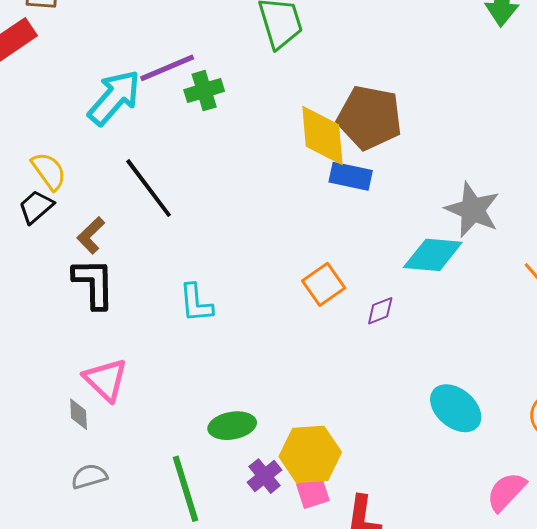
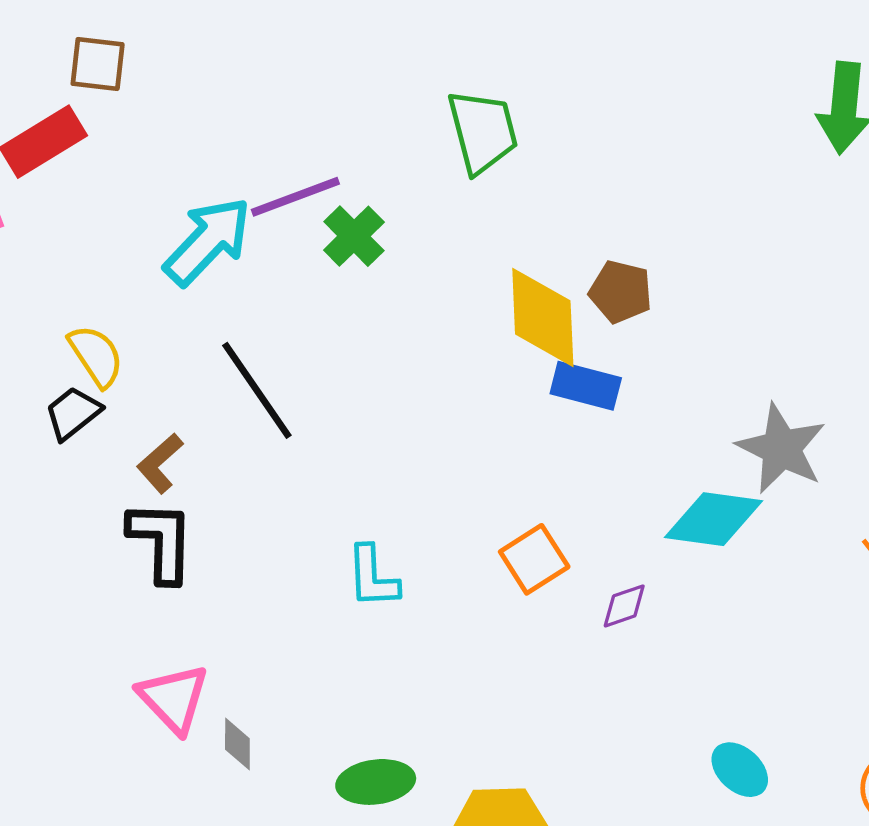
green cross: (204, 91) -> (354, 236), turned -30
brown pentagon: (370, 118) -> (621, 292), size x0.6
cyan L-shape: (196, 303) -> (373, 577), moved
cyan ellipse: (456, 408) -> (740, 770), size x0.7
gray diamond: (79, 414) -> (237, 744), moved

